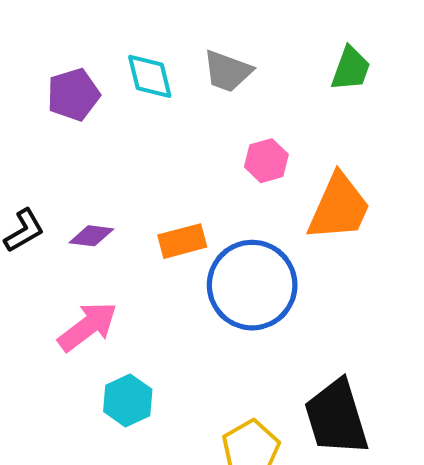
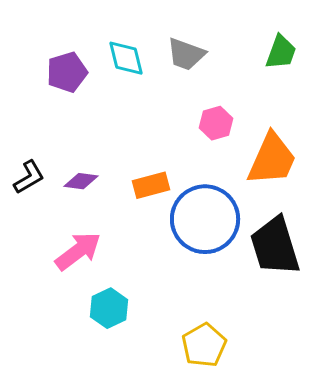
black trapezoid: (336, 417) -> (275, 246), moved

